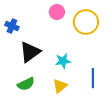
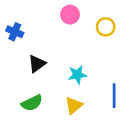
yellow circle: (86, 22) -> (106, 27), size x0.6
black triangle: (30, 52) -> (37, 64), size x0.7

